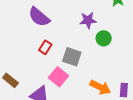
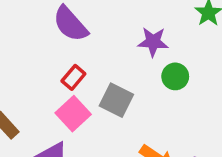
pink square: (58, 77) -> (73, 114), moved

